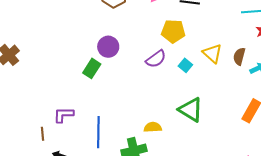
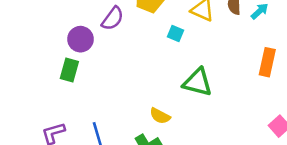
purple semicircle: (156, 59) -> (113, 19), moved
yellow semicircle: (153, 127) -> (160, 116), turned -132

